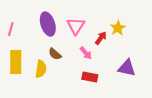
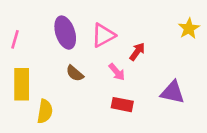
pink triangle: (76, 26) -> (103, 35), turned 30
yellow star: (118, 28) -> (189, 28), moved
yellow semicircle: (41, 69) -> (45, 111), moved

